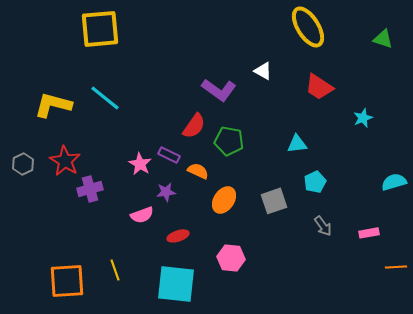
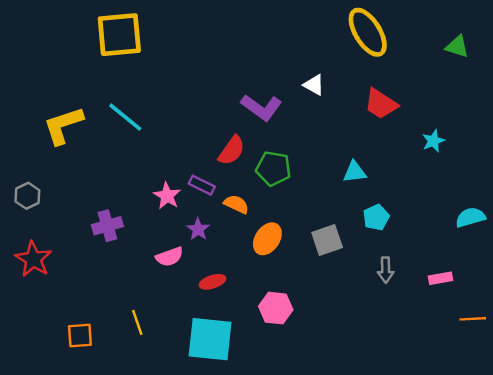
yellow L-shape: (53, 105) -> (63, 125), turned -33
red star: (65, 161) -> (33, 259), moved
purple star: (166, 192) -> (198, 229), turned -30
gray arrow: (323, 226) -> (386, 270), turned 35
orange square: (67, 281) -> (80, 336), size x0.6

